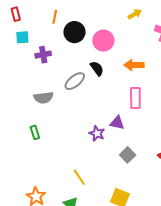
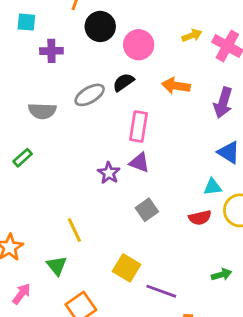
yellow arrow: (135, 14) -> (192, 35), moved
black semicircle: (97, 68) -> (123, 82), turned -98
pink rectangle: (135, 98) -> (139, 127), moved
green rectangle: (35, 132) -> (23, 158), turned 56

